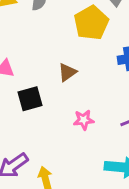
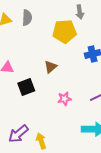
yellow pentagon: (91, 23) -> (64, 31), turned 30

